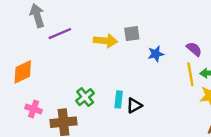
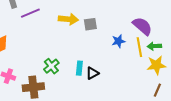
gray square: (132, 34) -> (90, 24), moved
purple semicircle: (194, 49) -> (142, 26), size x1.5
blue star: (156, 54) -> (118, 41), moved

